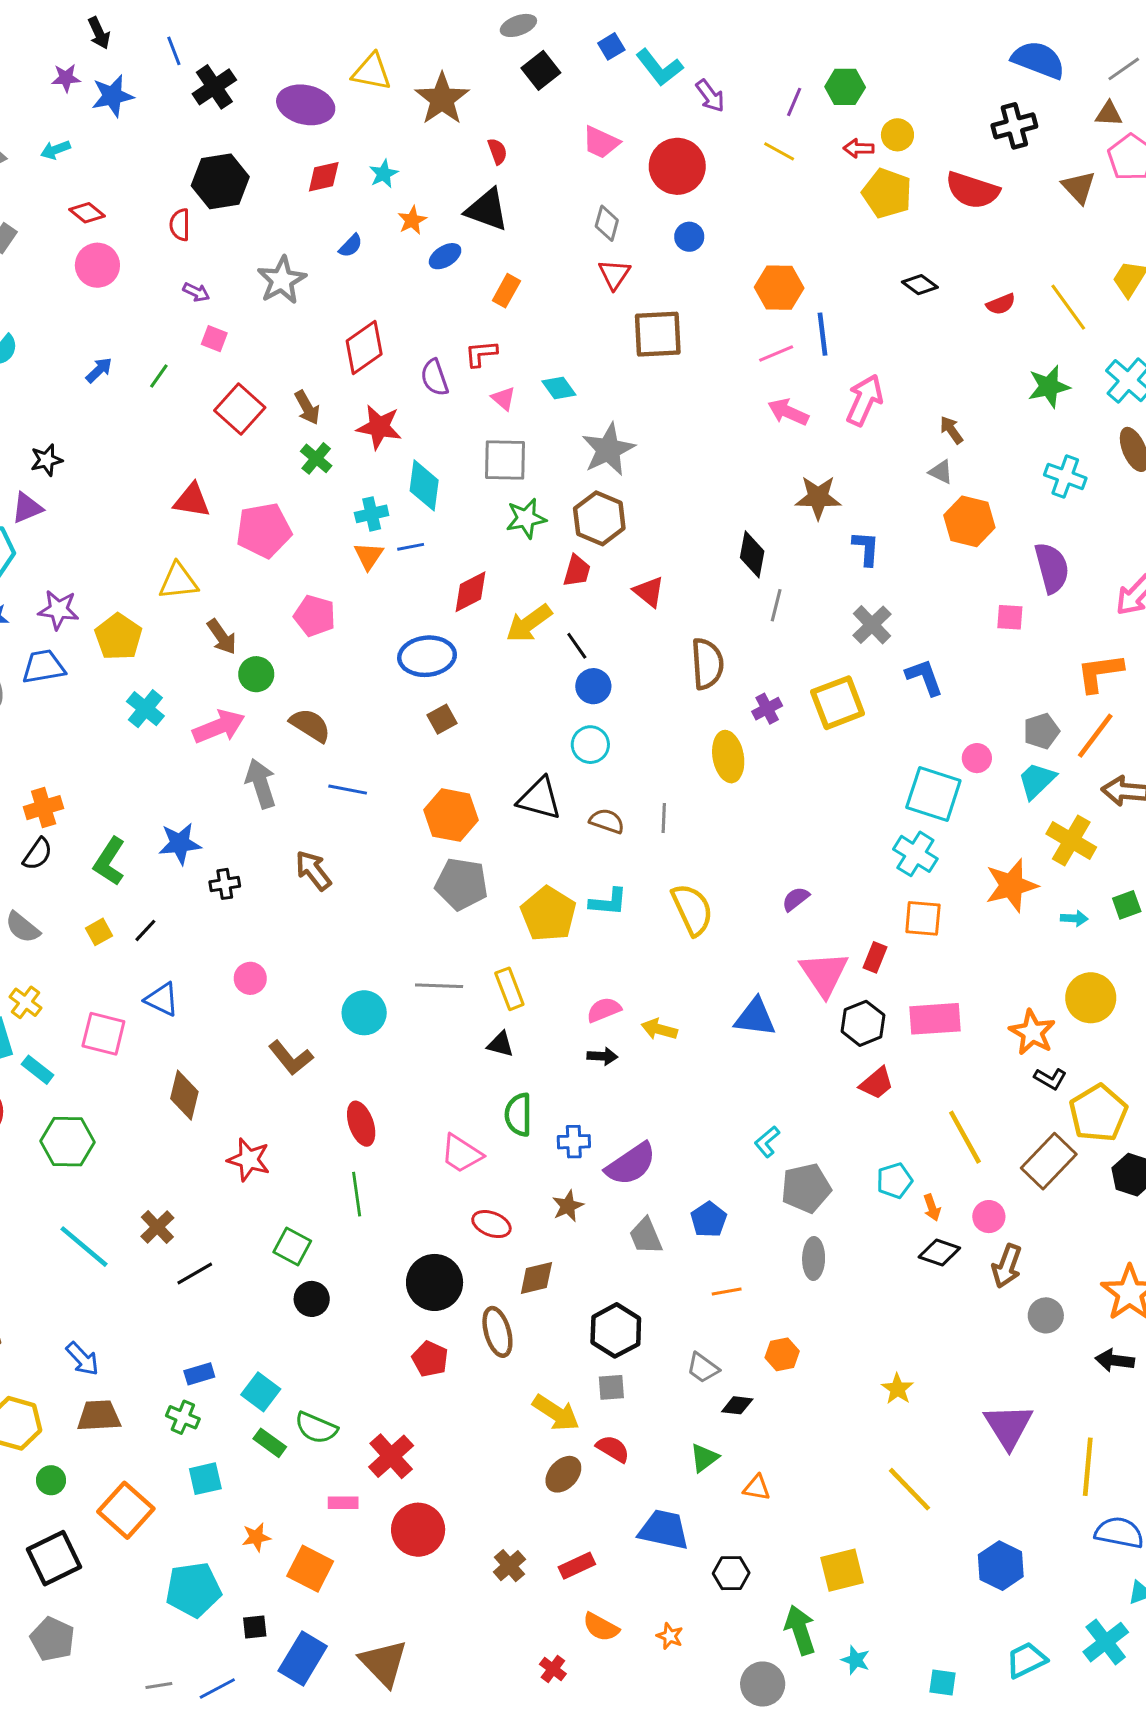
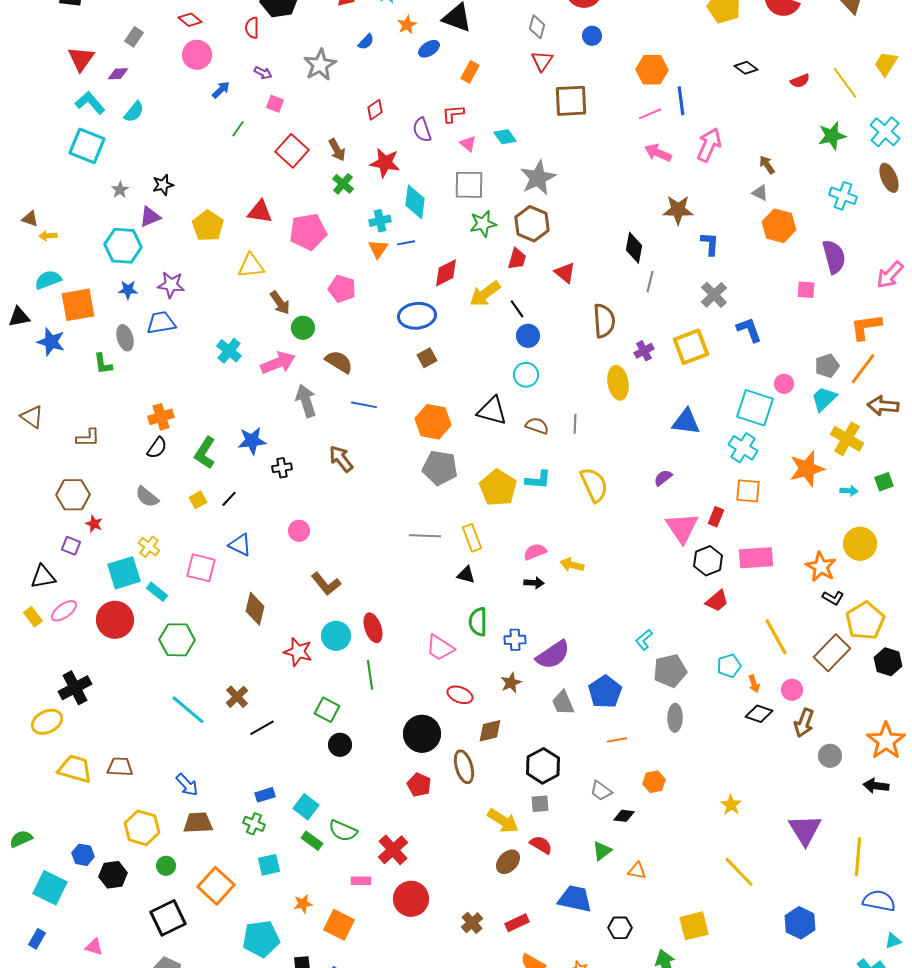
red diamond: (364, 348) -> (375, 110), size x0.6
blue arrow: (99, 370) -> (221, 90), moved
yellow pentagon: (118, 637) -> (208, 226), moved
cyan circle: (364, 1013) -> (336, 636), moved
blue triangle: (755, 1017) -> (686, 422), moved
blue pentagon: (709, 1220) -> (605, 692), size x1.4

